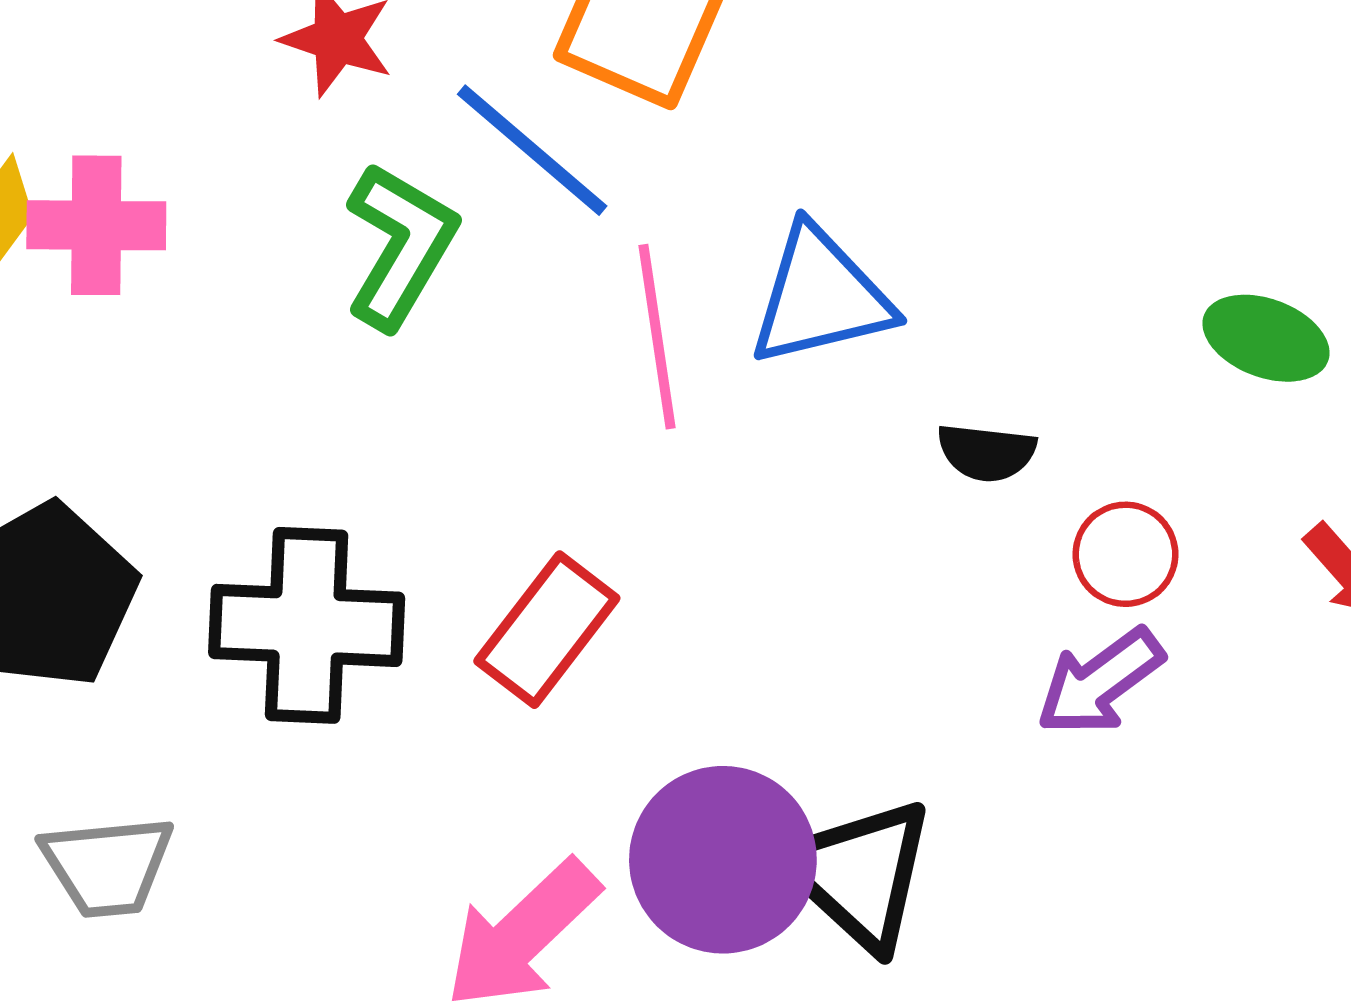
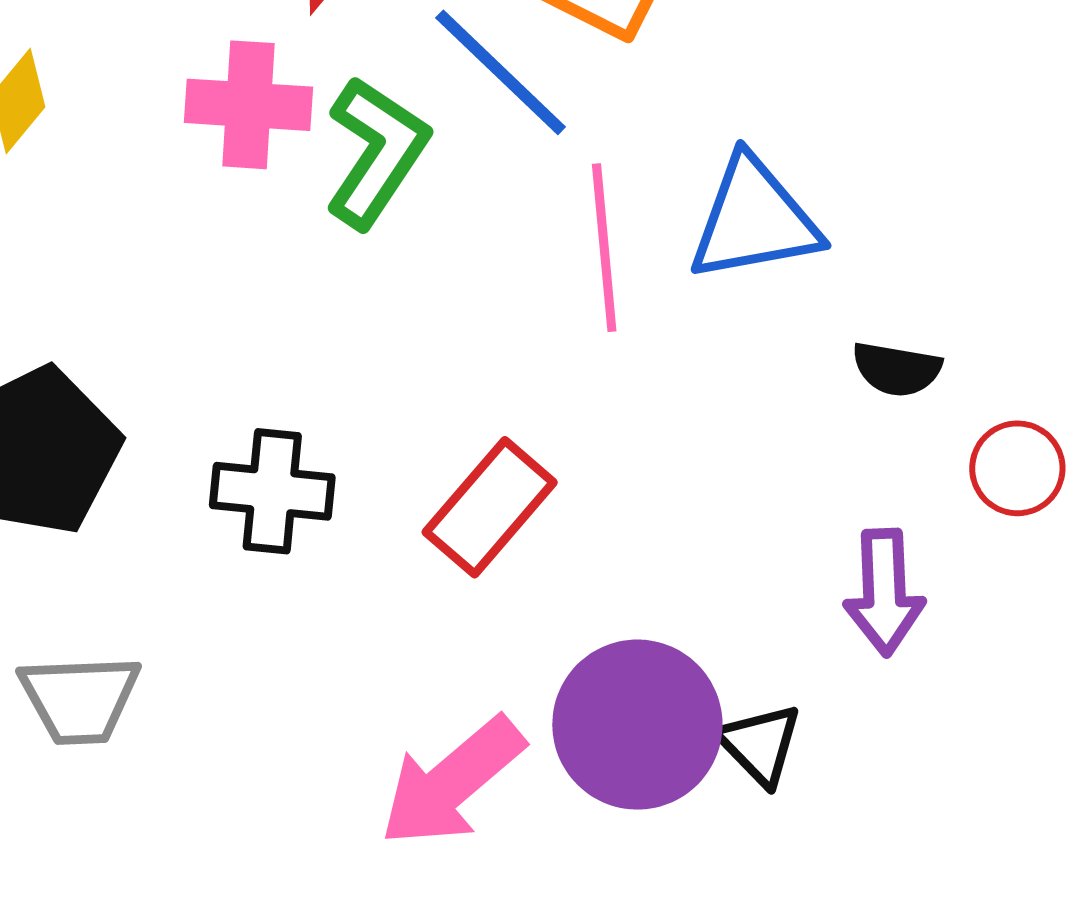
pink cross: (96, 225) -> (249, 105), moved
black cross: (307, 625) -> (272, 491), size x0.7
purple arrow: (1100, 682) -> (884, 592), moved, turned -59
black triangle: (859, 874) -> (760, 744), size x0.6

